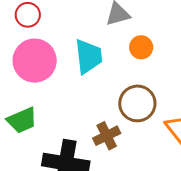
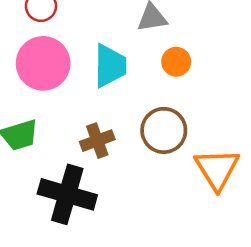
brown cross: (107, 136) -> (97, 141), moved

